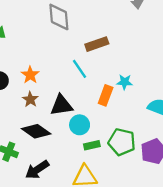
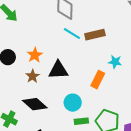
cyan line: (79, 69) -> (72, 34), moved, turned -30
cyan star: (125, 82) -> (115, 62), moved
black triangle: (61, 105) -> (58, 70), moved

